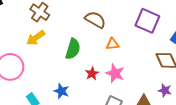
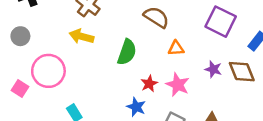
yellow arrow: (36, 38) -> (81, 36), turned 48
purple star: (165, 90) -> (213, 69), moved
blue star: (61, 91) -> (136, 107), moved

